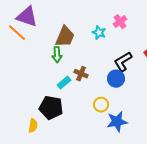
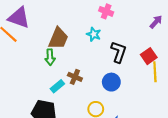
pink cross: (120, 22) -> (106, 11), moved, turned -32
black L-shape: (123, 62) -> (119, 52), moved, turned 140

